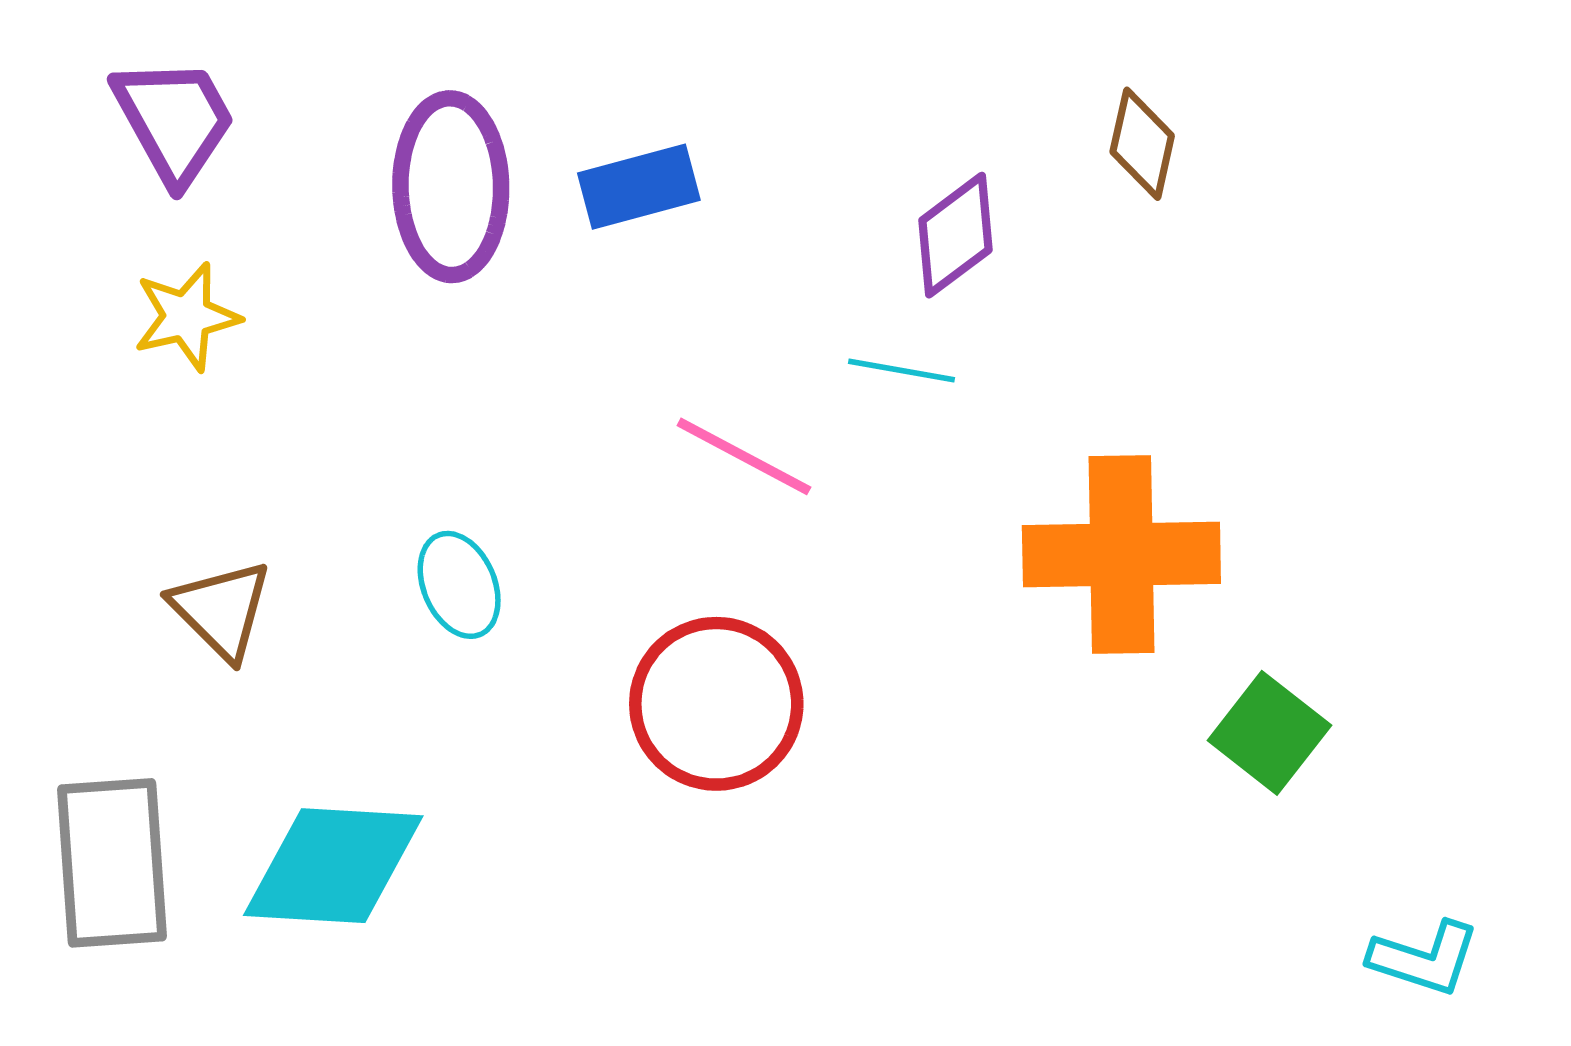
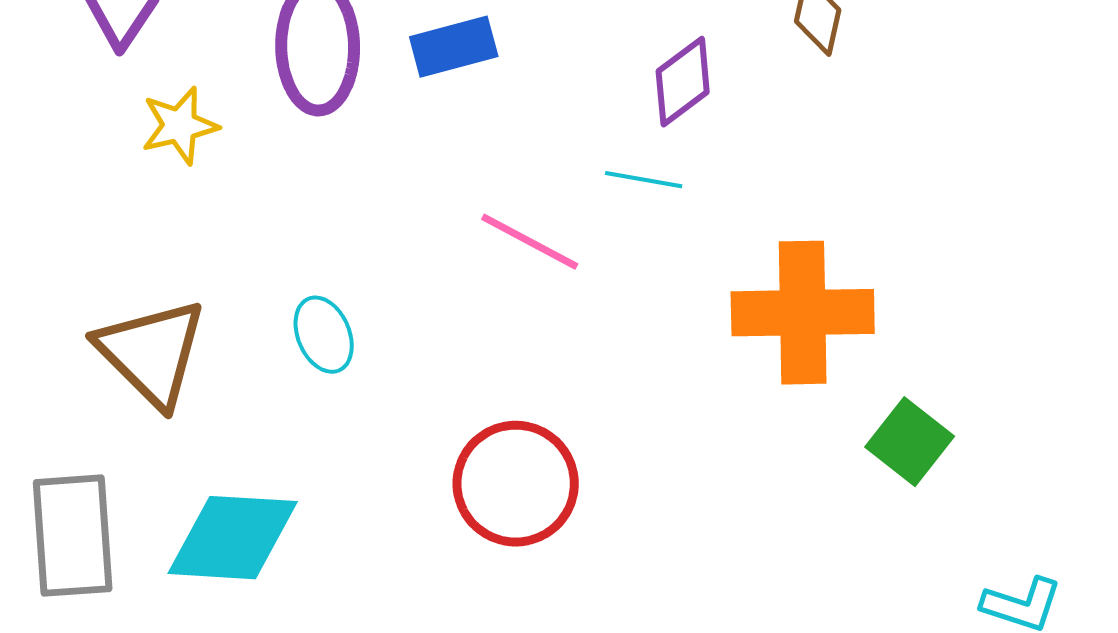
yellow star: (187, 317) -> (180, 126), moved
brown triangle: (221, 610) -> (152, 353), size x1.5
red circle: (716, 704) -> (516, 484), moved

